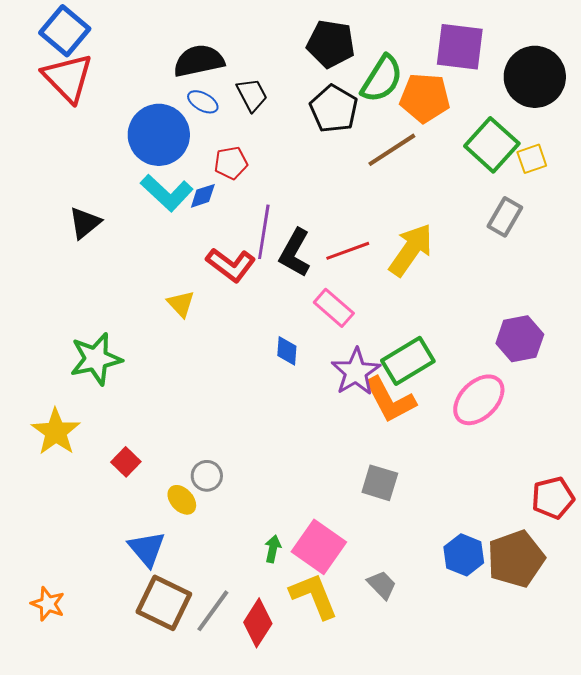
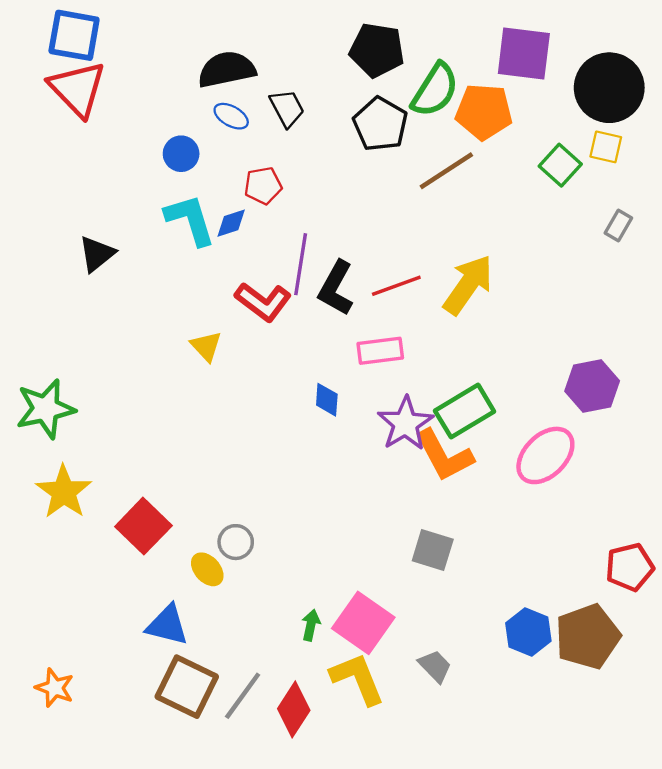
blue square: (65, 31) -> (74, 35), turned -30
blue circle: (159, 135) -> (181, 154), size x0.5
green square: (492, 145) -> (560, 165), size x0.7
yellow square: (532, 159) -> (606, 147), moved, turned 32
cyan L-shape: (167, 193) -> (190, 220), turned -150
gray rectangle: (505, 217) -> (618, 225), moved, size x0.7
pink rectangle: (334, 308) -> (380, 351), turned -48
green star: (96, 359) -> (46, 409), moved
red square: (126, 462) -> (143, 526), size x1.6
blue triangle: (147, 549) -> (167, 625), turned -36

